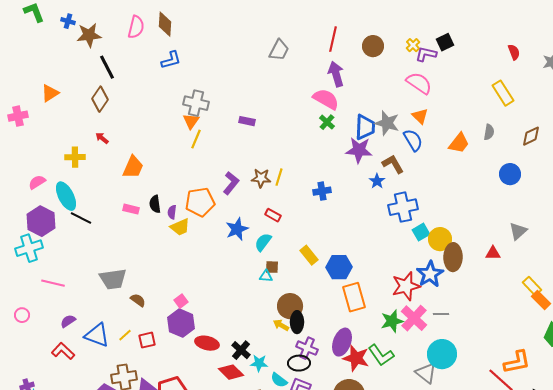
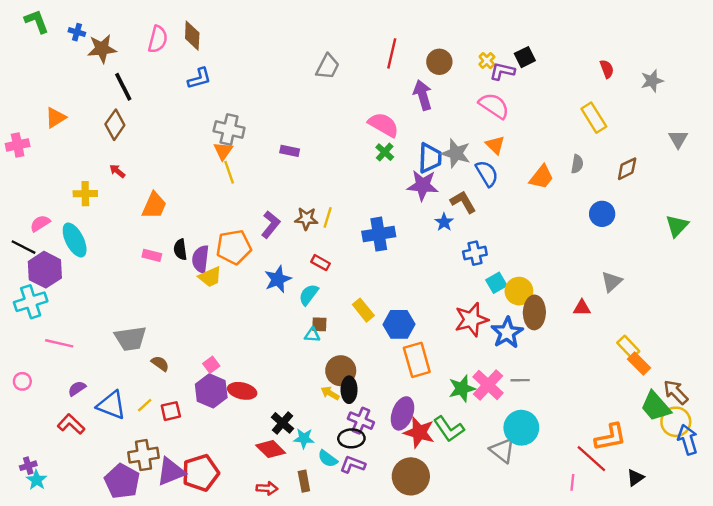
purple arrow: (336, 74) -> (423, 95), moved
yellow line: (196, 139) -> (229, 172), turned -42
blue cross: (322, 191) -> (379, 234), size x1.5
blue cross: (403, 207) -> (475, 253), size x0.7
purple semicircle: (172, 212) -> (201, 259), size x1.6
black line: (81, 218) -> (23, 247), moved
red star: (406, 286) -> (471, 320), moved
red ellipse: (207, 343) -> (242, 391), moved

